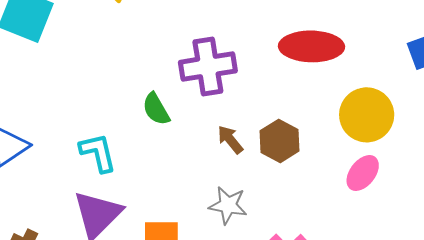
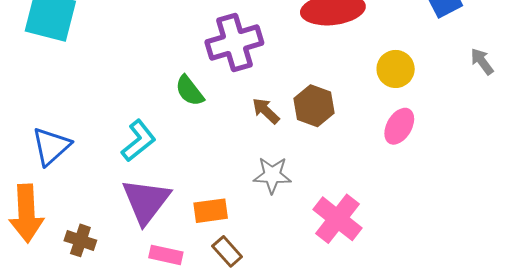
yellow circle: (367, 115) -> (396, 69), size x0.7
cyan L-shape: (98, 153) -> (138, 141), turned 72

